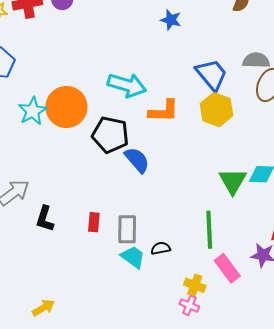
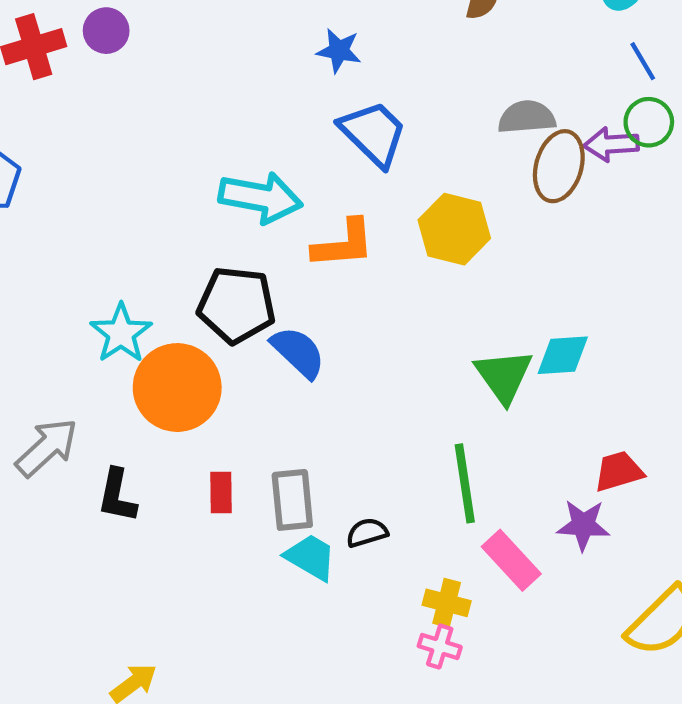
blue trapezoid: (212, 75) -> (373, 133), moved
orange circle: (66, 107) -> (177, 388), moved
cyan star: (33, 111) -> (121, 333), moved

